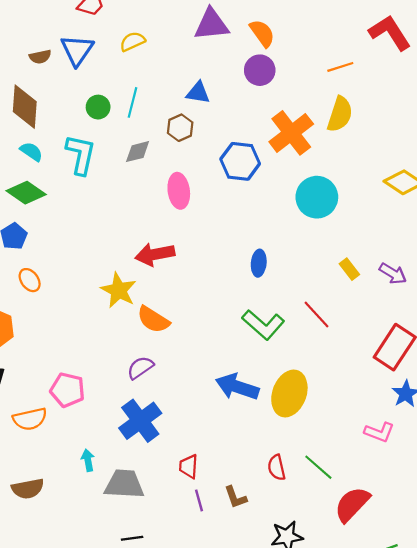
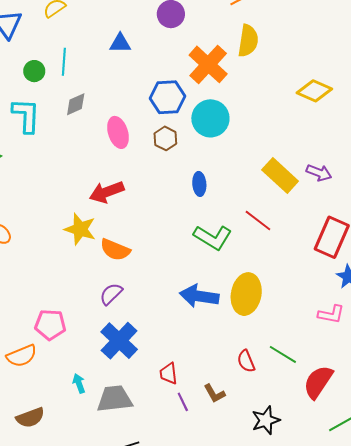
brown hexagon: (180, 128) -> (165, 138), moved
cyan circle: (317, 197) -> (210, 118), moved
yellow rectangle: (349, 269) -> (280, 175), size x1.8

